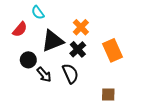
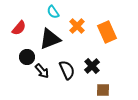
cyan semicircle: (38, 13) -> (53, 12), moved
black cross: (78, 49) -> (92, 66), moved
orange rectangle: (112, 50) -> (107, 32), moved

